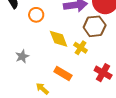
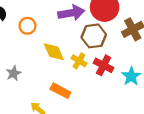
red cross: (103, 73) -> (104, 65), moved

